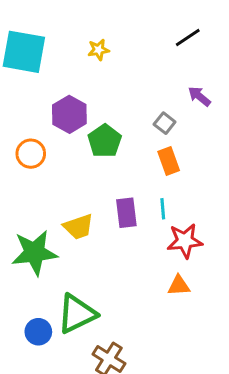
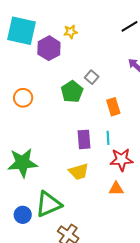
purple hexagon: (69, 114) -> (49, 48), moved
gray square: (165, 123) -> (92, 77), moved
yellow trapezoid: (79, 227) -> (79, 172), moved

